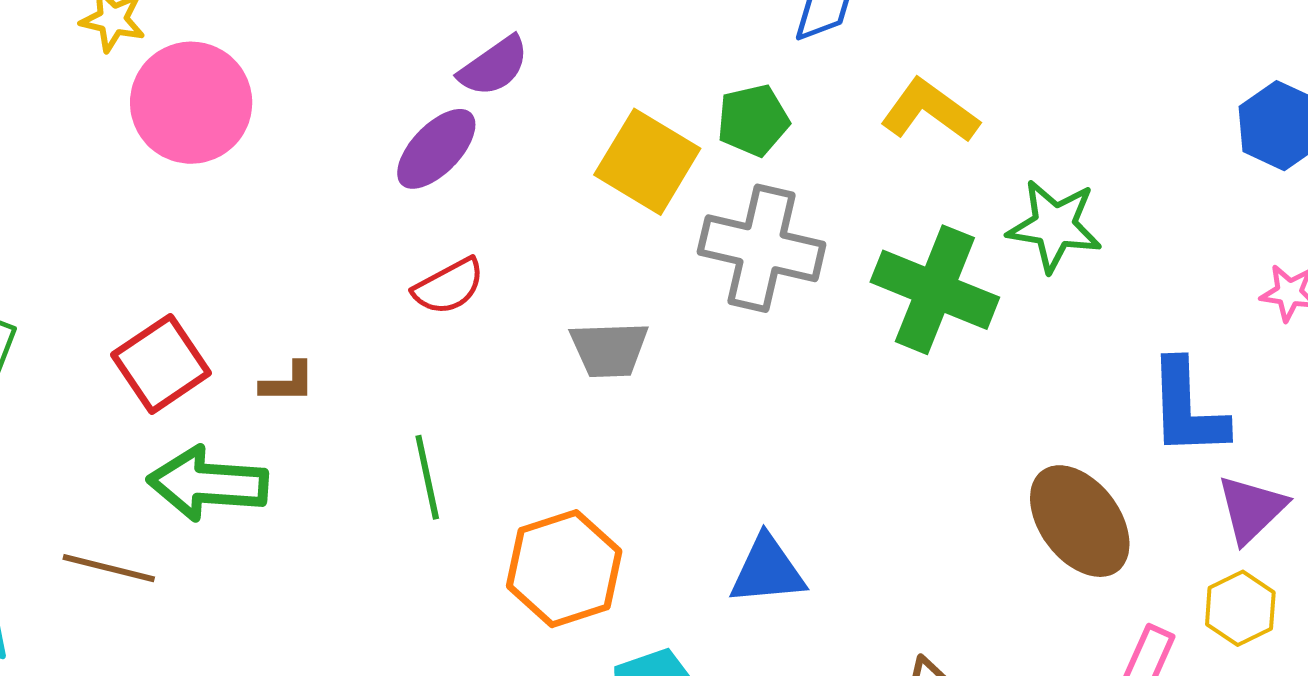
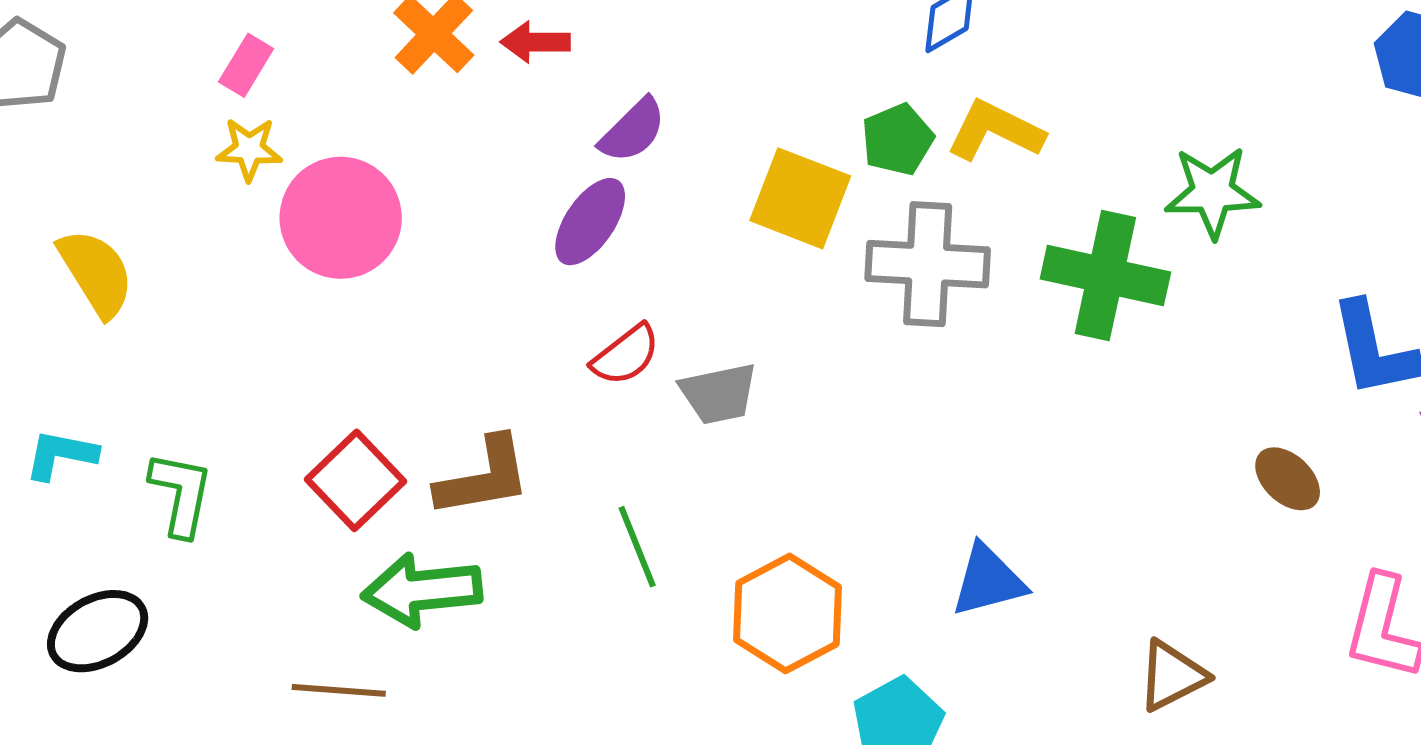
yellow L-shape: (930, 111) -> (995, 131), moved
gray trapezoid: (609, 349) -> (719, 394), moved
brown L-shape: (288, 383) -> (483, 477), size x1.8
brown ellipse: (1080, 521) -> (1288, 479), size x0.6

